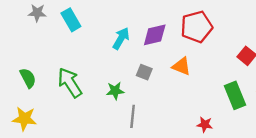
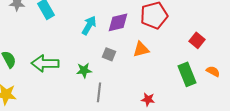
orange triangle: (181, 66) -> (141, 49), turned -36
green arrow: (70, 83) -> (45, 63), turned -56
red star: (205, 124) -> (148, 99), moved

